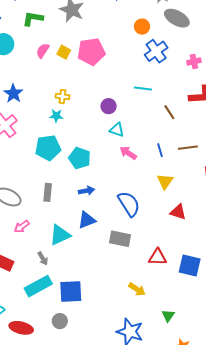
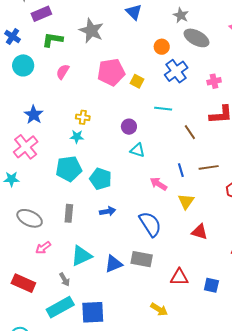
yellow square: (64, 52) -> (137, 81), moved
pink arrow: (128, 153) -> (158, 184), moved
blue triangle: (87, 220) -> (114, 264), moved
blue square: (190, 266) -> (211, 285), size x0.7

